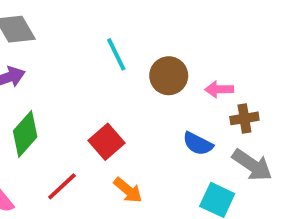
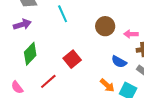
cyan line: (116, 54) -> (63, 14), moved
orange arrow: (128, 190) -> (107, 85), moved

